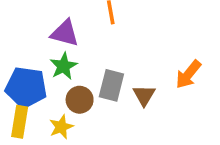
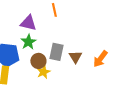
orange arrow: (188, 74) -> (100, 59), moved
yellow star: (61, 127) -> (43, 72), moved

